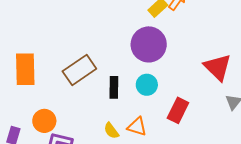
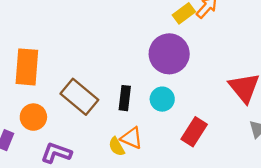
brown rectangle: (79, 70) -> (79, 97), moved, turned 68
orange circle: (44, 121) -> (33, 117), moved
orange triangle: (137, 127) -> (132, 138), moved

